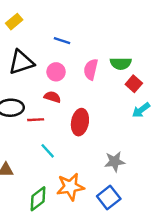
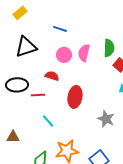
green semicircle: (121, 63) -> (109, 48), turned -90
pink circle: (56, 72) -> (64, 55), moved
gray star: (115, 162) -> (106, 119), moved, turned 30

